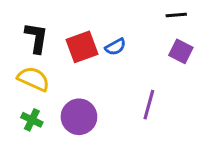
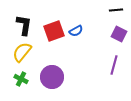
yellow semicircle: (33, 79) -> (22, 52), turned -75
purple line: (149, 105) -> (114, 65), moved

